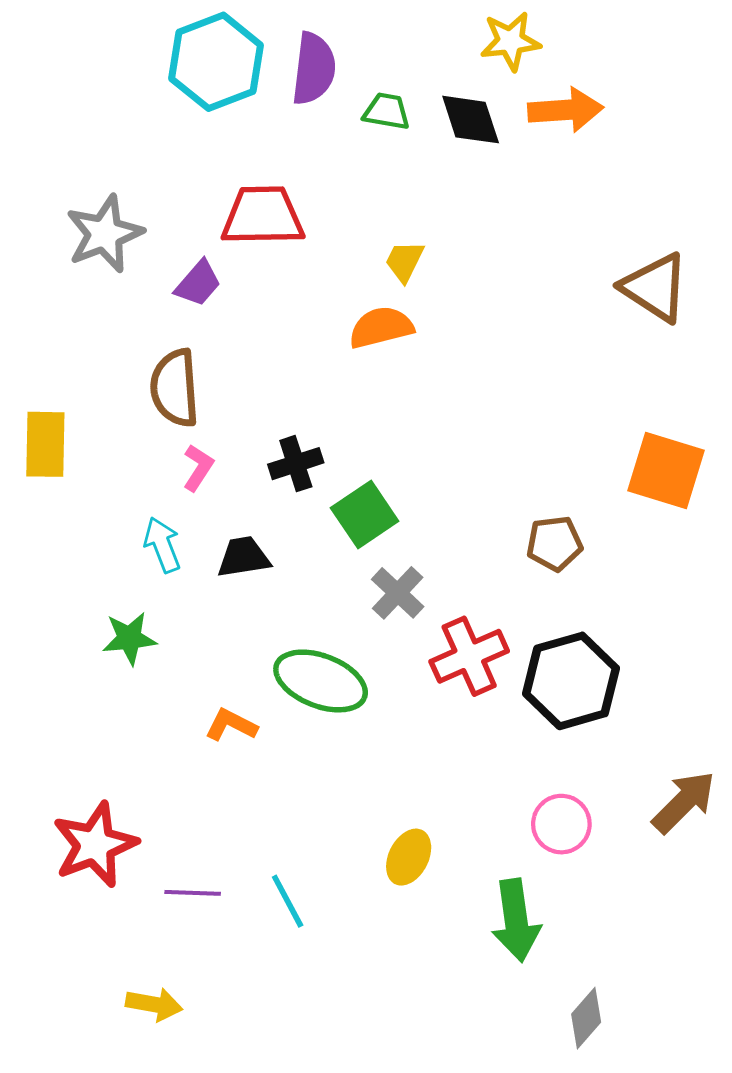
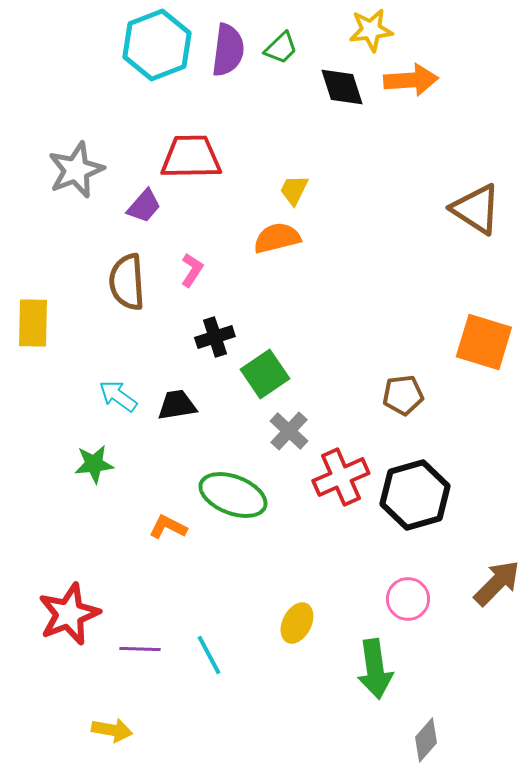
green trapezoid: (387, 111) -> (281, 48), moved, turned 126
pink L-shape: (198, 468) -> (192, 270), moved
cyan arrow: (162, 545) -> (118, 396), turned -33

